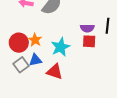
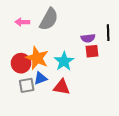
orange star: (35, 40) -> (37, 58), size x1.6
gray square: (21, 65) -> (27, 85), turned 35

